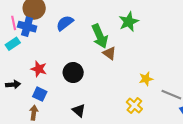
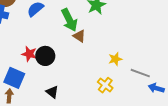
red star: (39, 69) -> (29, 54), moved
blue square: (40, 94) -> (14, 78), size x1.5

